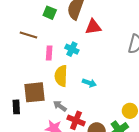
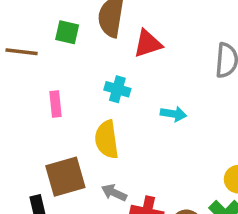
brown line: (28, 35) -> (22, 52), moved
pink rectangle: (49, 53) -> (56, 104), moved
cyan arrow: (89, 83) -> (173, 114), moved

